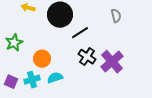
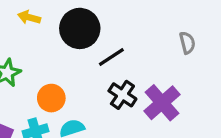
gray semicircle: (116, 16) -> (187, 43), moved

